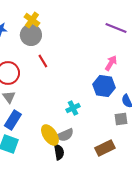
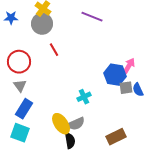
purple line: (116, 28) -> (92, 17), moved
pink arrow: (111, 63) -> (129, 66), moved
gray square: (121, 119) -> (126, 88), moved

